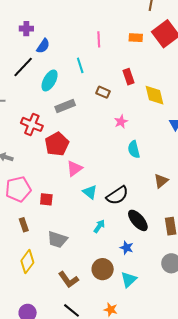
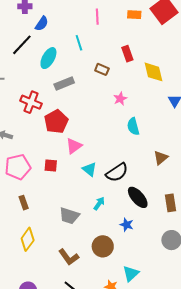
red square: (46, 199) -> (51, 165), moved
gray trapezoid: (57, 239) -> (69, 216), moved
cyan triangle: (129, 280) -> (131, 274), moved

